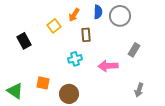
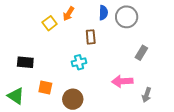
orange arrow: (74, 15) -> (69, 14), moved
yellow square: (54, 26) -> (50, 23), moved
black rectangle: (24, 41) -> (25, 62), moved, turned -56
pink arrow: (108, 66) -> (122, 81), moved

